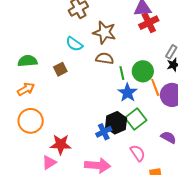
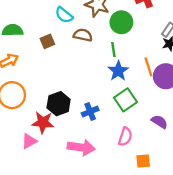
brown semicircle: (105, 58) -> (83, 35), moved
green circle: (143, 71) -> (121, 22), moved
black hexagon: (116, 123) -> (59, 104), moved
pink semicircle: (138, 153) -> (125, 137), turned 48

